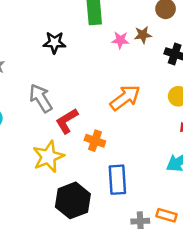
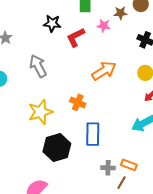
brown star: (143, 35) -> (120, 13), moved
red L-shape: (67, 121) -> (76, 37), moved

